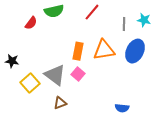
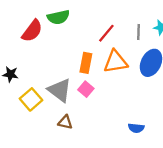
red line: (92, 12) -> (106, 33), moved
red semicircle: (31, 23) -> (32, 31), size x1.5
brown triangle: (60, 103) -> (65, 122), turned 32

